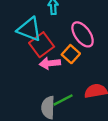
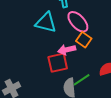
pink ellipse: (83, 34) -> (78, 22), moved
red square: (42, 45) -> (58, 63), moved, turned 30

